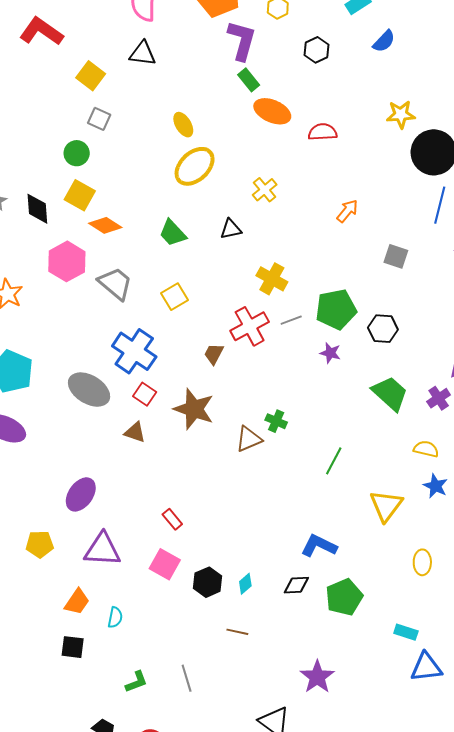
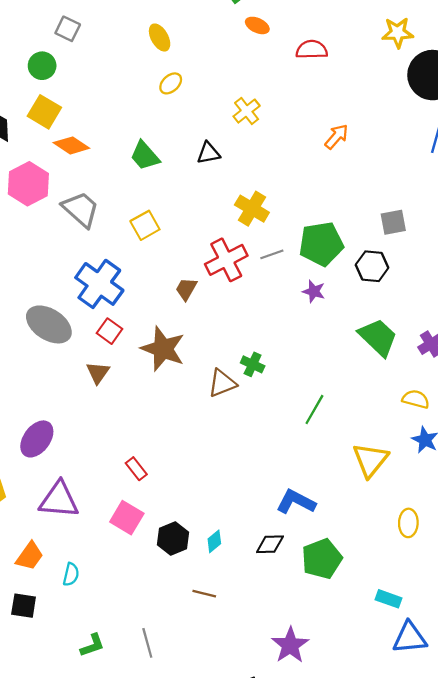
orange ellipse: (272, 111) -> (257, 25), size x0.6
yellow ellipse: (195, 166) -> (171, 83), size x0.5
gray square: (396, 256) -> (393, 222), moved, turned -30
brown triangle: (135, 432) -> (98, 373), turned 45

